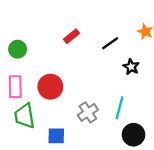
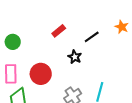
black star: (131, 67) -> (75, 57), moved

